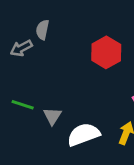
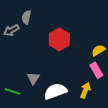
red hexagon: (106, 52) -> (59, 39), moved
green line: (23, 105) -> (12, 91), moved

